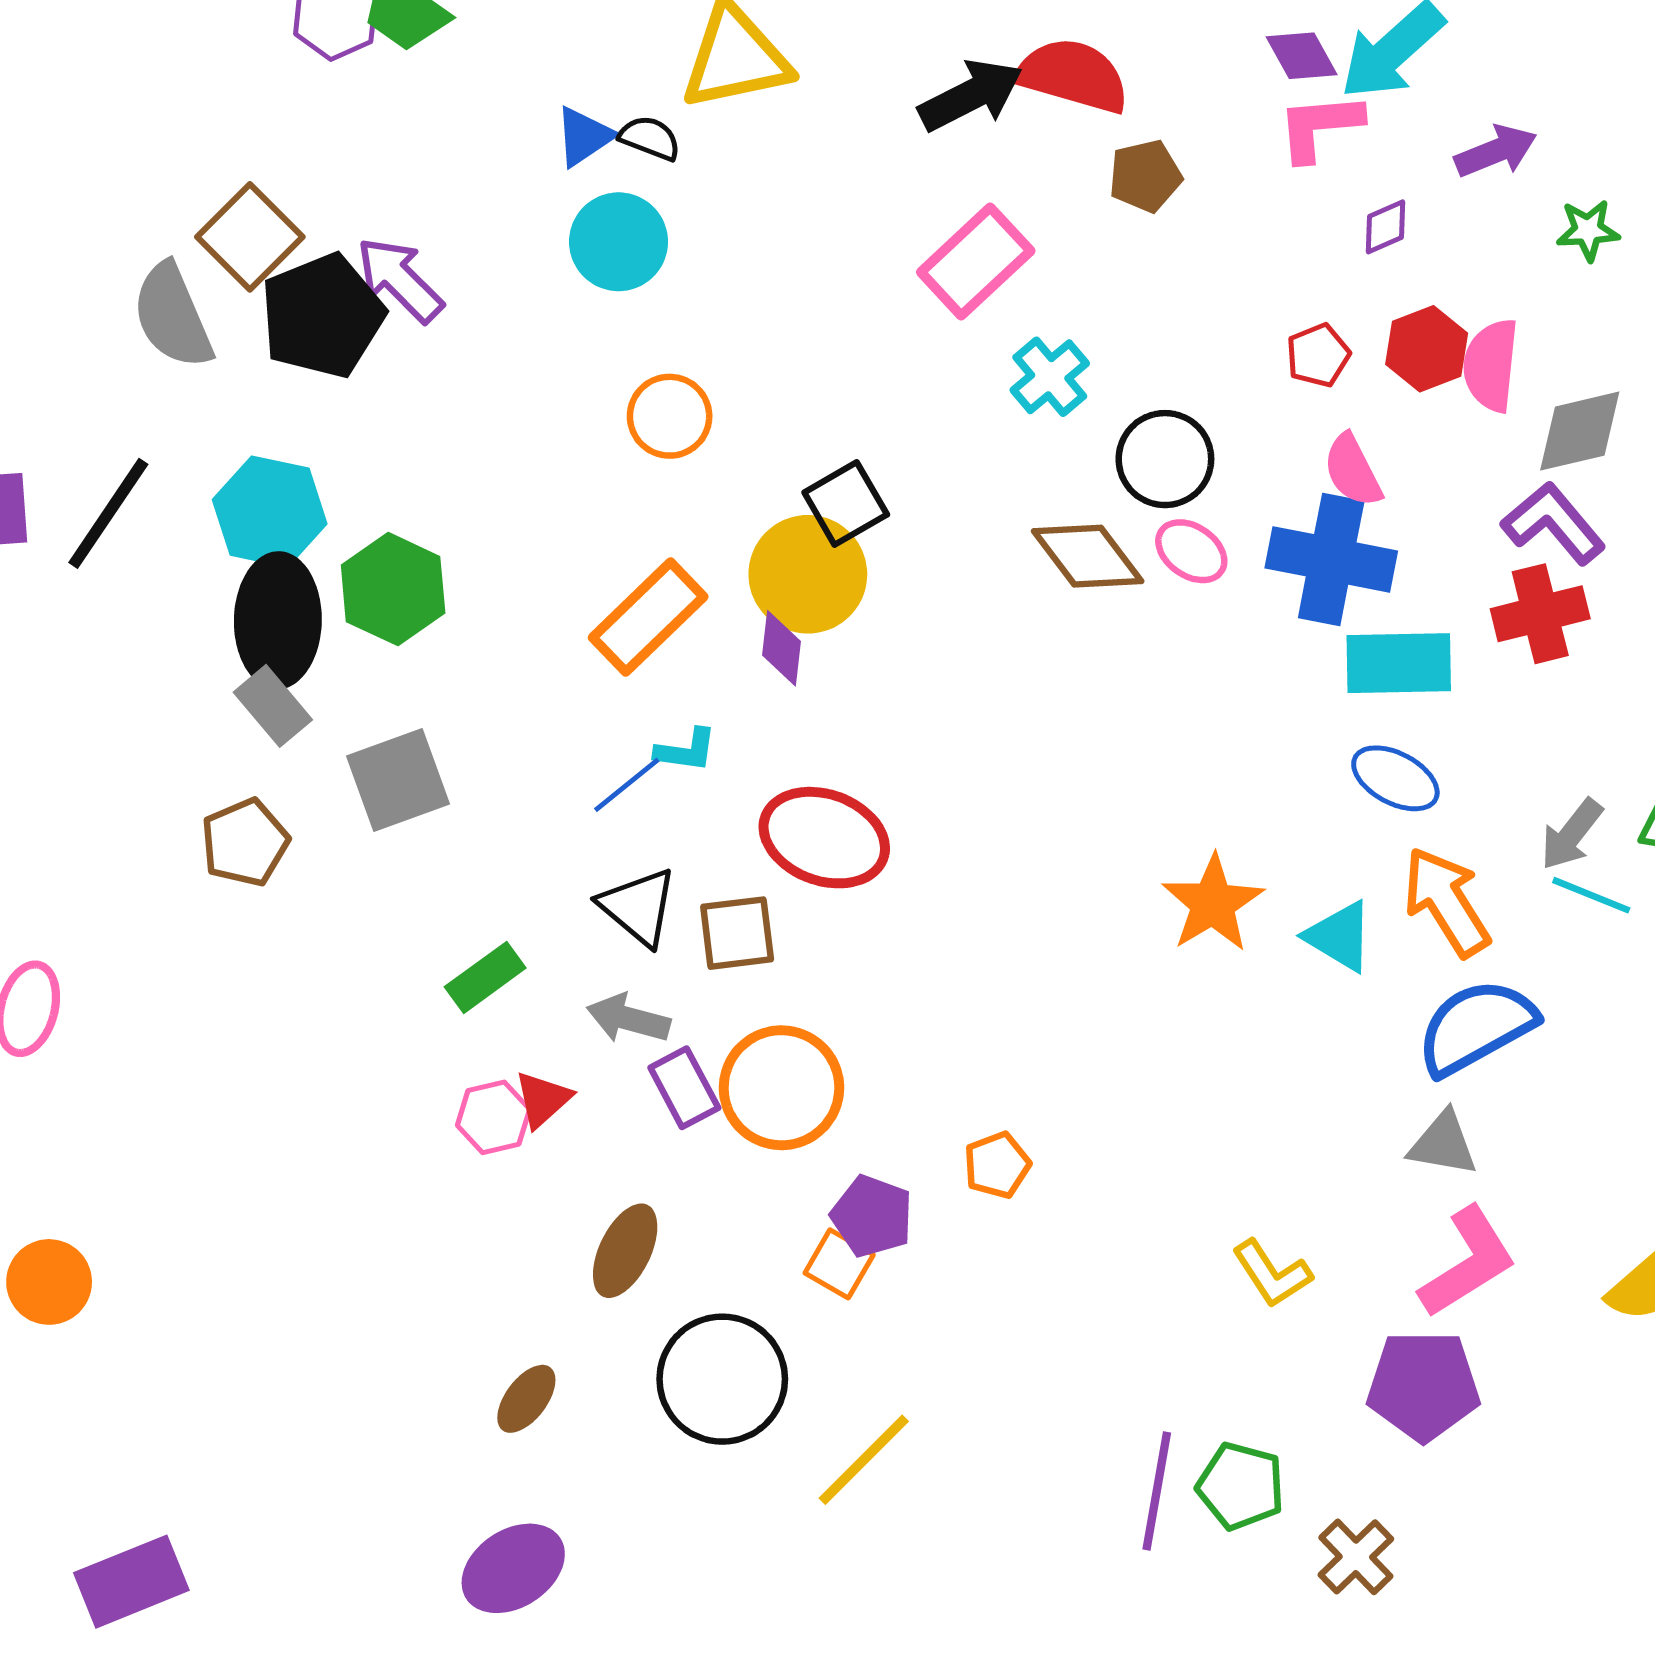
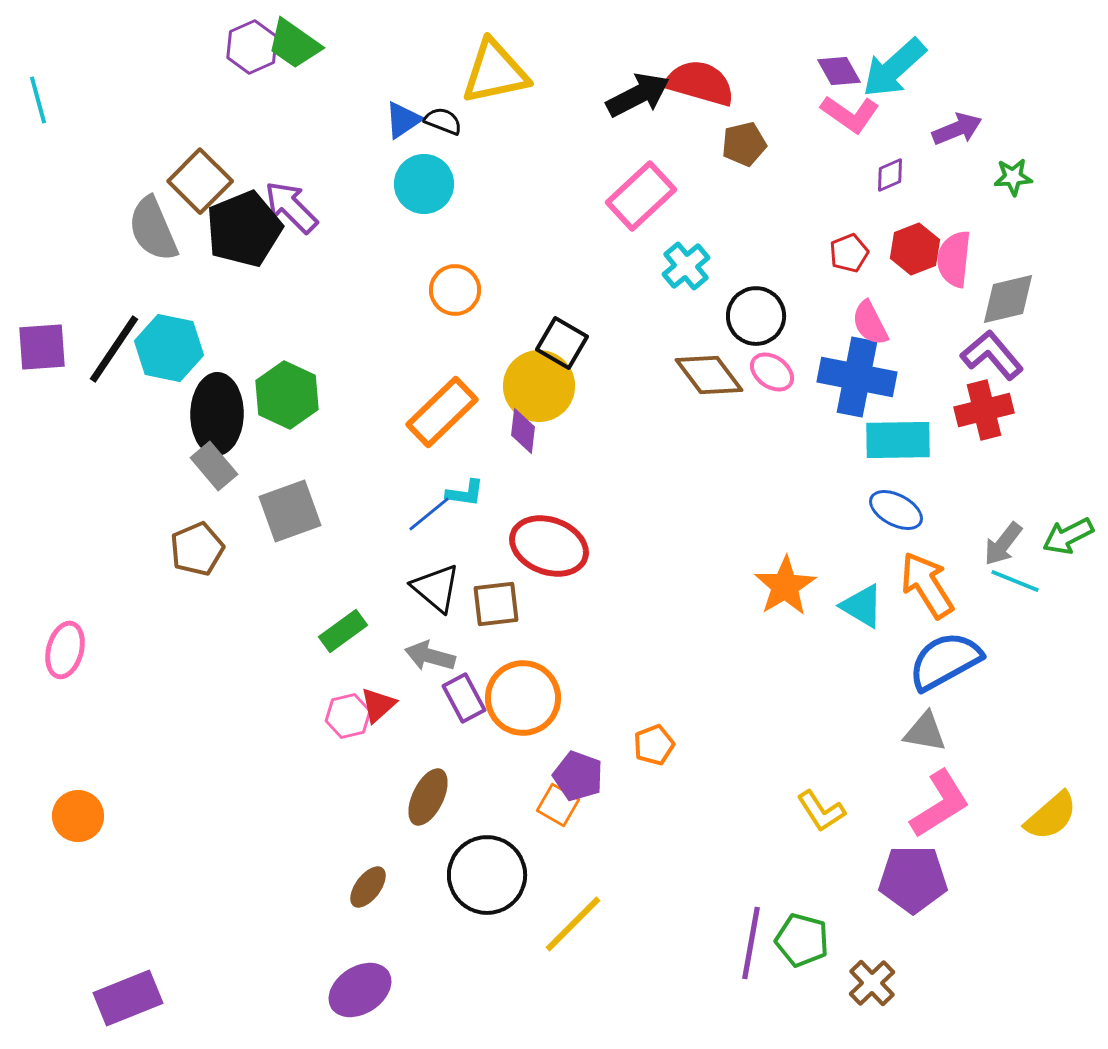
pink L-shape: (1320, 127) -> (850, 114), turned -140
black square: (846, 503) -> (562, 343), turned -30
cyan hexagon: (270, 512) -> (169, 348), moved

